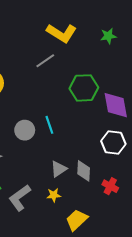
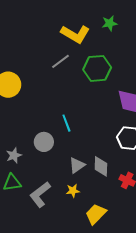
green star: (108, 36) -> (110, 23), moved
green hexagon: (84, 88) -> (97, 68), moved
gray circle: (25, 130) -> (44, 142), moved

